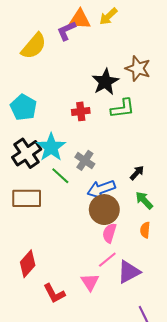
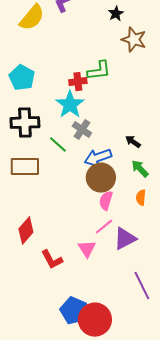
black star: (105, 82) -> (116, 14), moved, size x0.6
green L-shape: (123, 108) -> (99, 71), moved
cyan star: (51, 147) -> (70, 105), moved
black cross: (27, 153) -> (25, 123), turned 32
black arrow: (137, 173) -> (133, 142), turned -98

